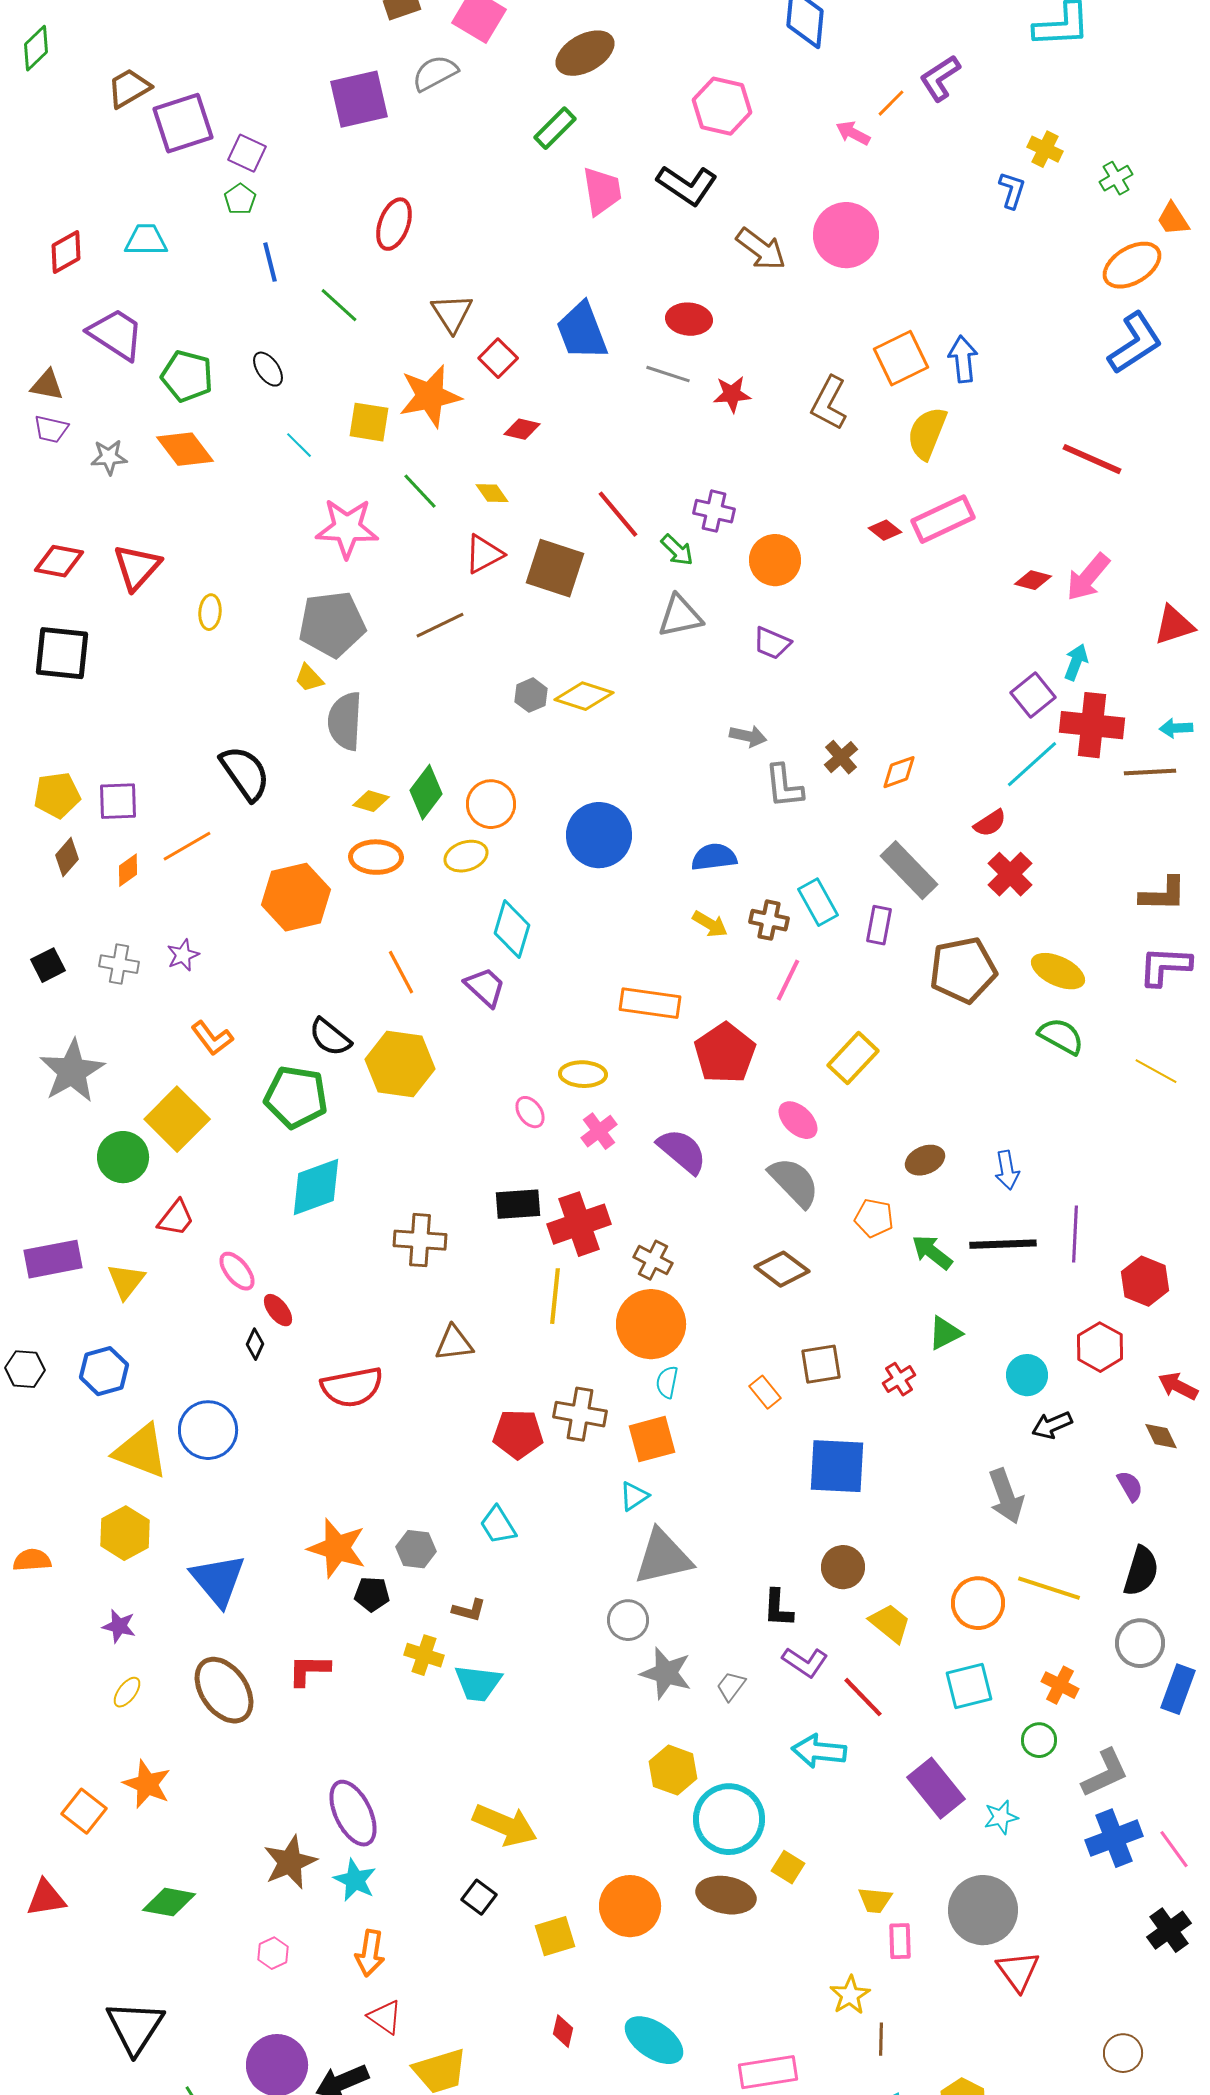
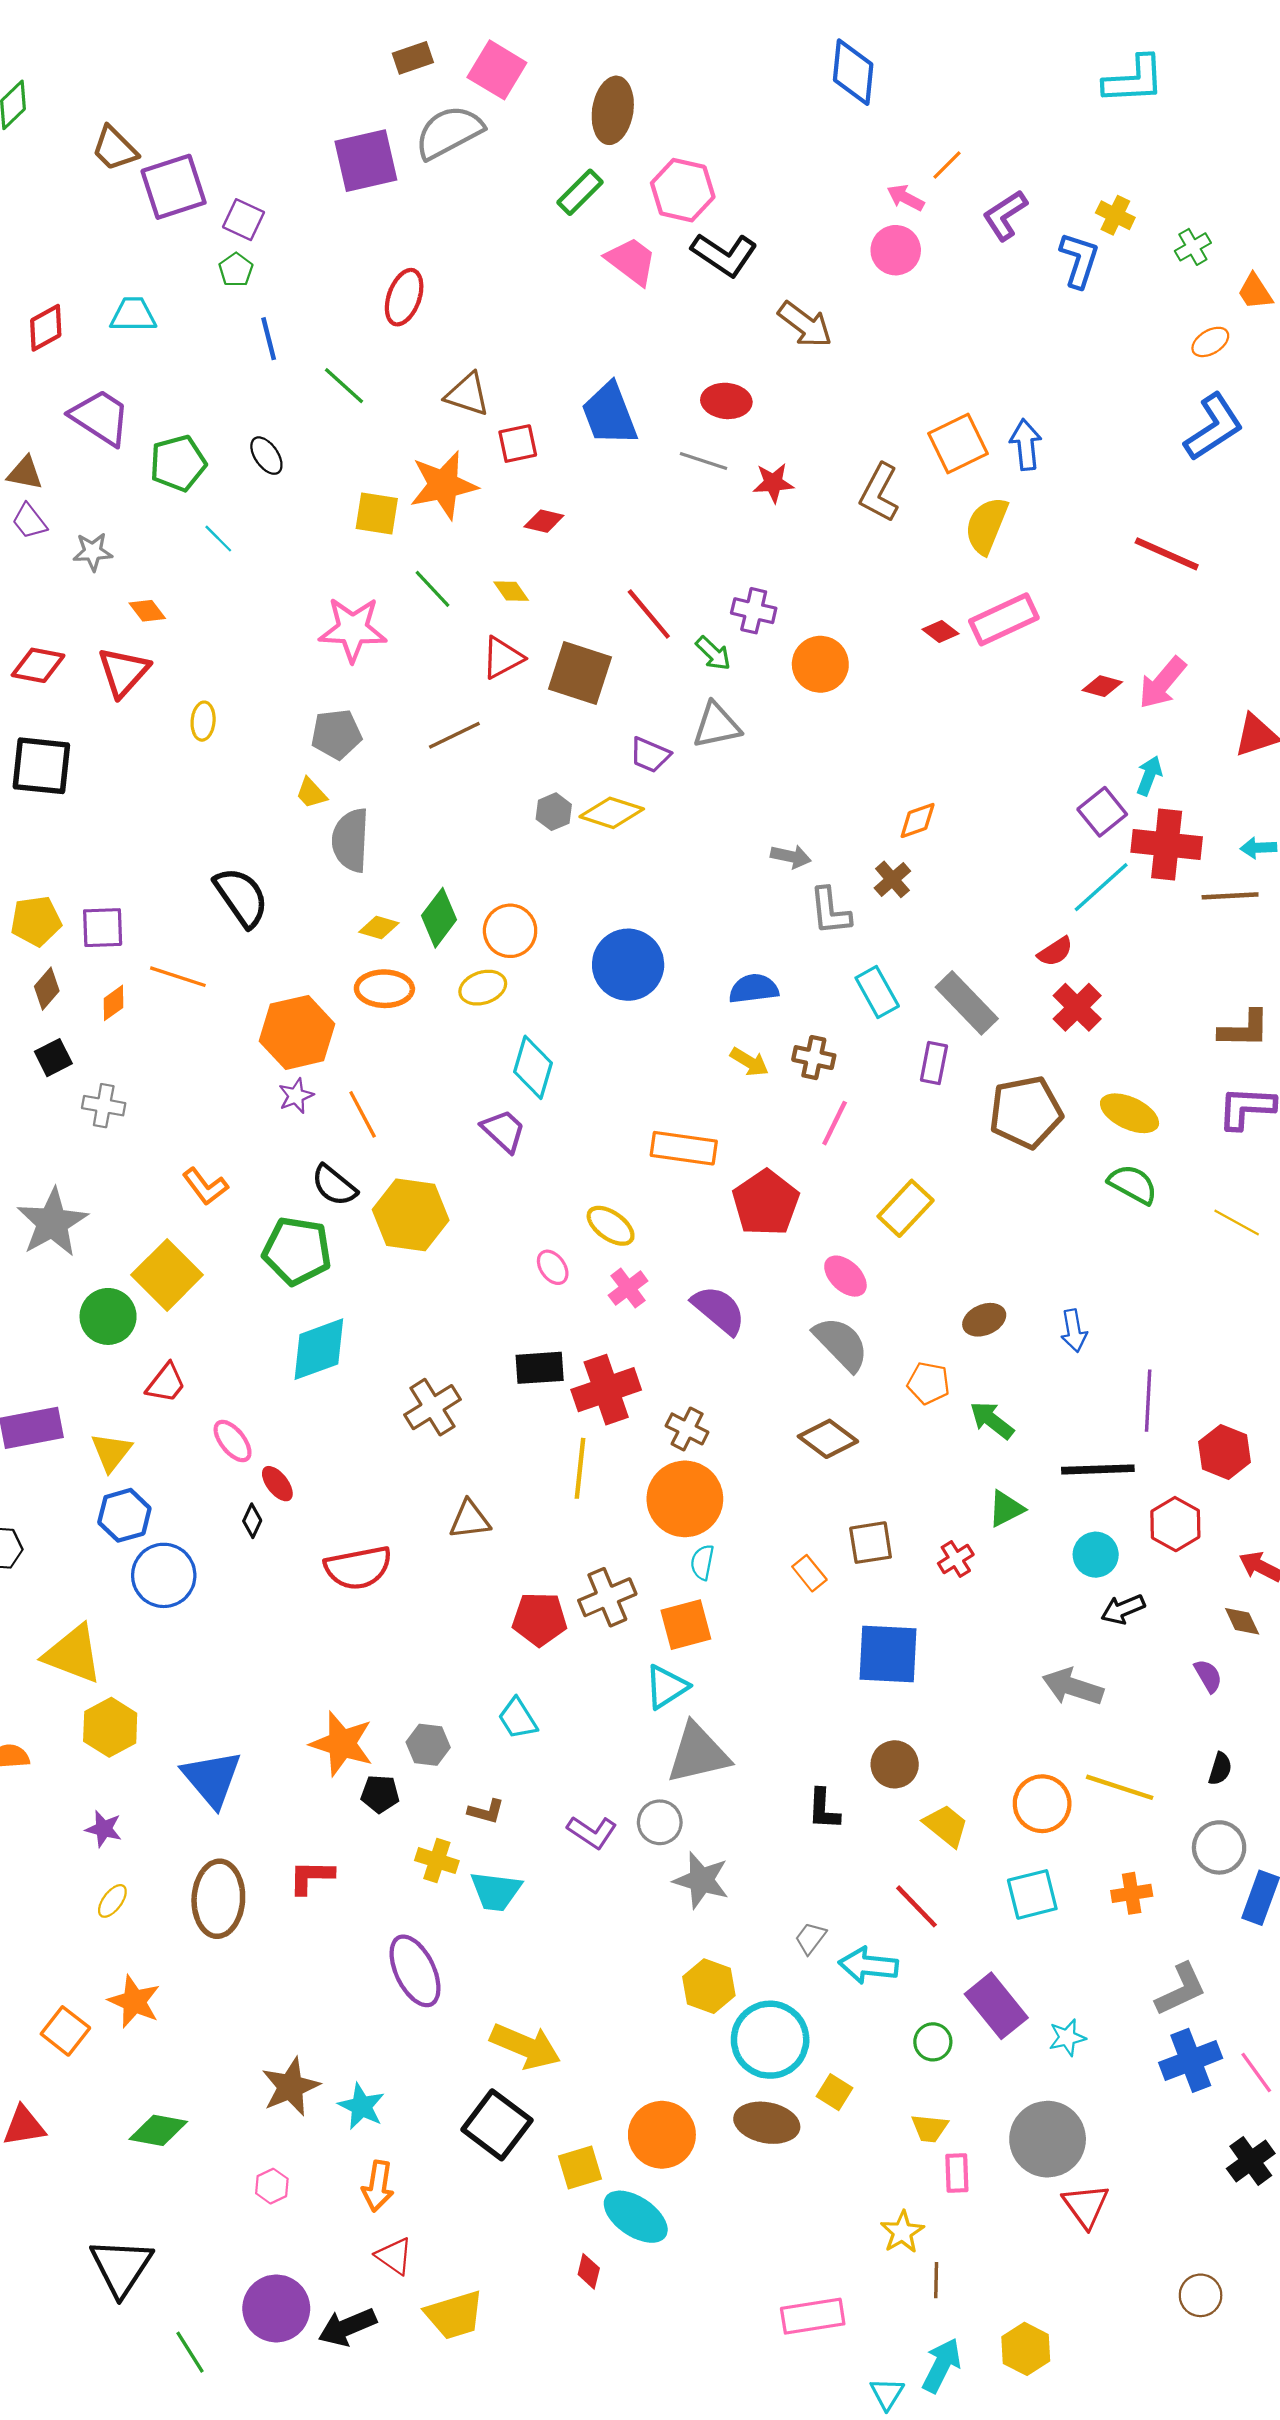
brown ellipse: (585, 53) -> (613, 110), turned -52
gray semicircle: (435, 73) -> (449, 132), size x1.4
purple L-shape: (940, 78) -> (1005, 215), moved
brown trapezoid: (129, 88) -> (115, 149), turned -105
pink hexagon: (722, 106) -> (683, 190), moved
blue L-shape: (1012, 190) -> (1079, 260), size x1.4
pink trapezoid: (602, 191) -> (631, 261), turned -44
pink circle: (846, 235) -> (896, 250), moved, size x0.7
orange ellipse: (1132, 265) -> (1210, 342), size x0.6
brown triangle: (452, 313) -> (467, 394), turned -39
red square: (498, 358) -> (518, 444), turned 33
green pentagon: (187, 376) -> (178, 463), turned -30
purple trapezoid: (51, 429) -> (29, 521), turned 39
cyan line: (299, 445) -> (218, 539), moved
orange diamond: (185, 449) -> (147, 611), moved, size x0.6
gray pentagon: (332, 624) -> (336, 734), size x0.7
purple trapezoid: (772, 643) -> (650, 755), moved
orange diamond: (899, 772) -> (918, 820), moved
orange line: (187, 846) -> (178, 977), turned 48
cyan rectangle: (818, 902) -> (877, 992), moved
purple star: (183, 955) -> (296, 1096), moved
black square: (48, 965) -> (53, 1058), moved
orange line: (401, 972) -> (363, 1114), moved
yellow ellipse: (583, 1074) -> (611, 1226), turned 33
brown cross: (420, 1240) -> (432, 1407), turned -36
black line: (1003, 1244) -> (1098, 1469), moved
blue hexagon: (104, 1371) -> (124, 1515), moved
brown cross: (580, 1414) -> (607, 1597), turned -33
blue circle: (208, 1430) -> (164, 1575), moved
yellow triangle: (141, 1451) -> (73, 1654), moved
cyan triangle: (634, 1496) -> (666, 1687), size x1.4
gray arrow: (1006, 1496) -> (1073, 1687), turned 128
black semicircle: (1141, 1571) -> (1220, 1769), size x0.6
purple L-shape: (805, 1662) -> (592, 1832), moved
orange cross: (1060, 1685) -> (1132, 1893), turned -36
gray trapezoid: (731, 1686) -> (810, 1938), moved
brown ellipse: (224, 1690) -> (218, 1899), turned 38
green circle: (1039, 1740) -> (933, 2042), moved
purple ellipse: (353, 1813) -> (415, 1971), moved
black square: (479, 1897) -> (497, 2125), size x1.8
cyan ellipse: (654, 2040) -> (636, 2217), moved

